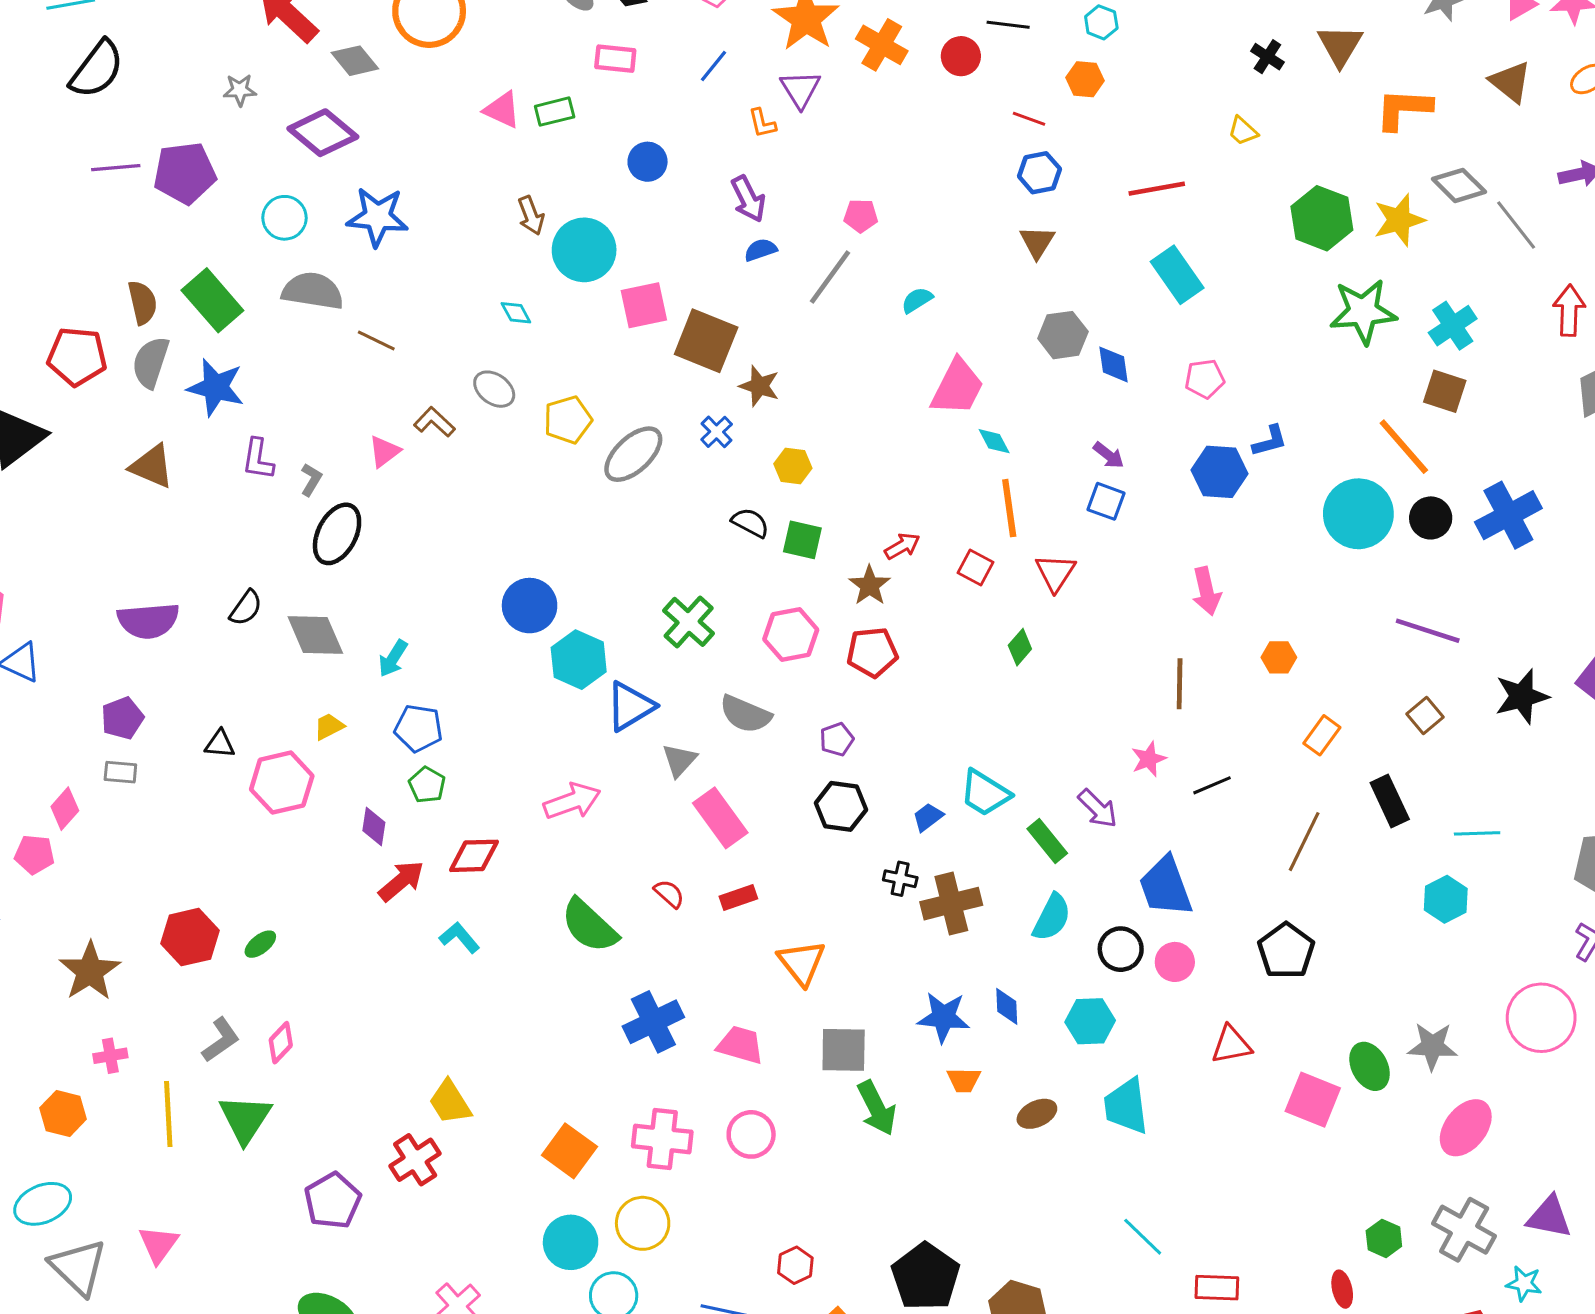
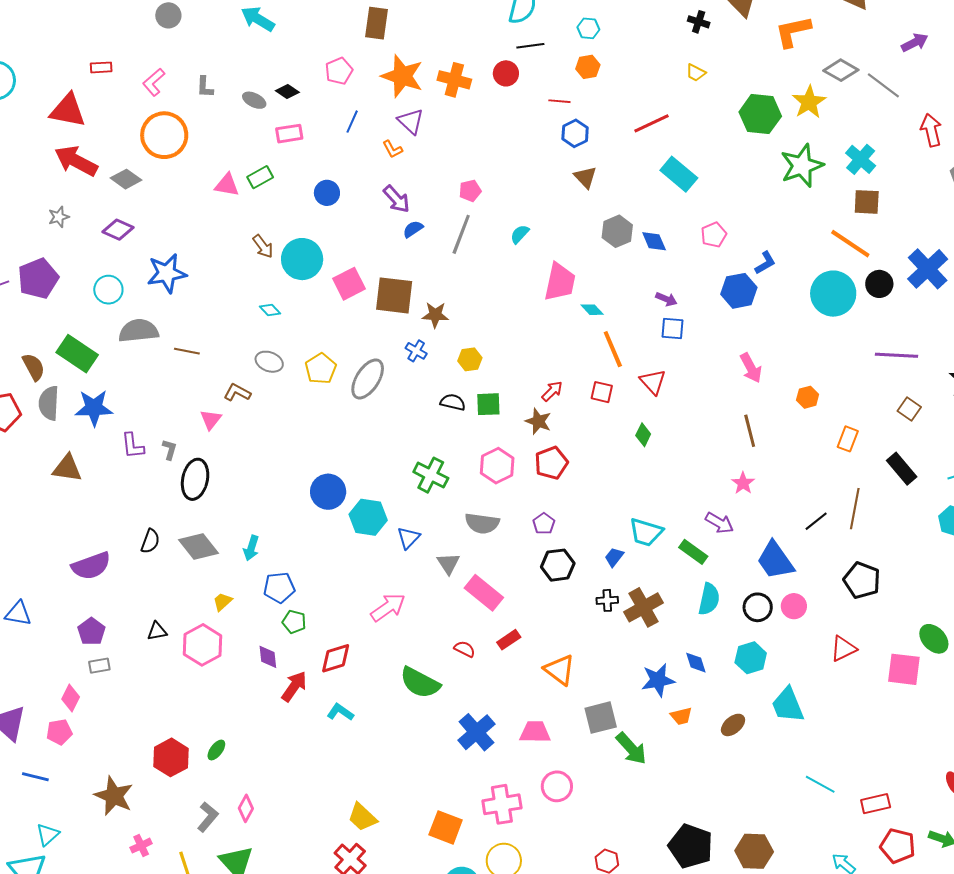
purple diamond: (323, 133) -> (118, 230), size x0.7
blue triangle: (630, 706) -> (408, 538), size x0.7
black line: (1212, 785) -> (816, 521), moved

